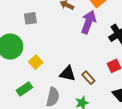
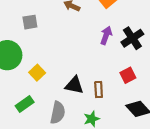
purple arrow: (89, 22) -> (106, 35), moved, size x0.7
brown rectangle: (88, 78) -> (99, 90), turned 40

